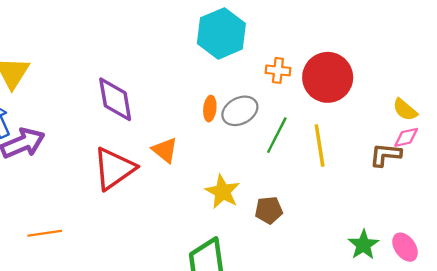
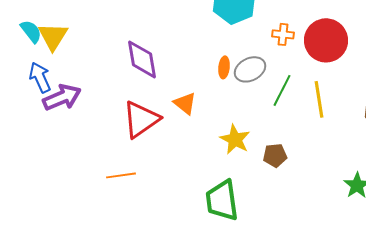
orange line: (45, 233) -> (121, 175), moved

